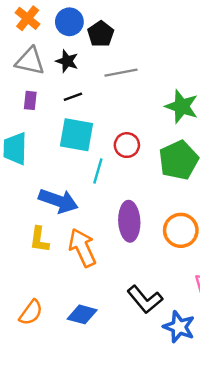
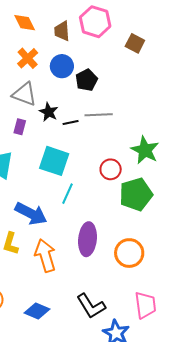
black star: (67, 61) -> (49, 112), moved
black line: (73, 97) -> (71, 123), moved
red circle: (127, 145) -> (111, 169), moved

